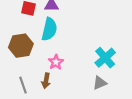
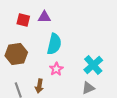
cyan semicircle: (49, 29) -> (54, 44), moved
pink star: (56, 62) -> (56, 69), moved

